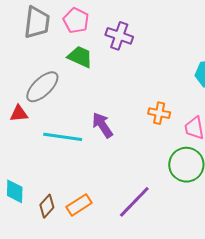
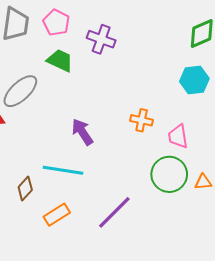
cyan line: (63, 137) -> (63, 170), moved
brown diamond: (47, 206) -> (25, 189), moved

